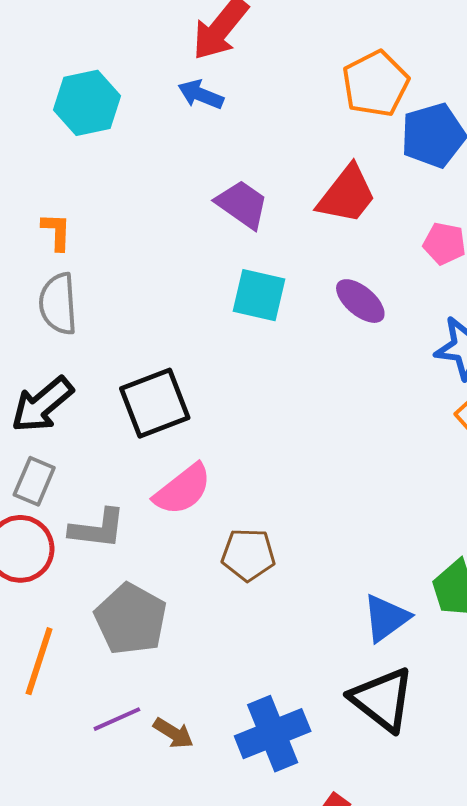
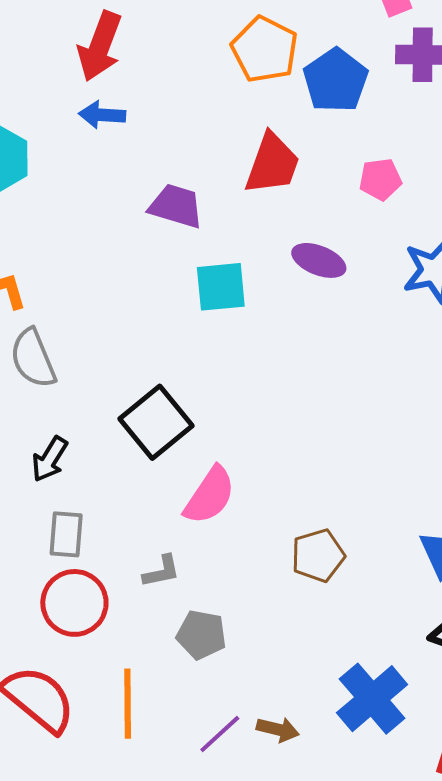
black arrow: (42, 405) -> (50, 459), size x0.7
gray L-shape: (97, 529) -> (161, 571), moved, size x0.7
brown pentagon: (248, 555) -> (318, 556), moved
gray pentagon: (131, 619) -> (201, 635), size x0.7

